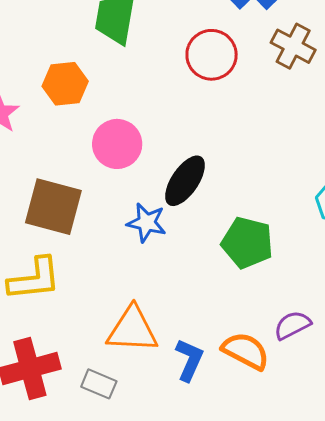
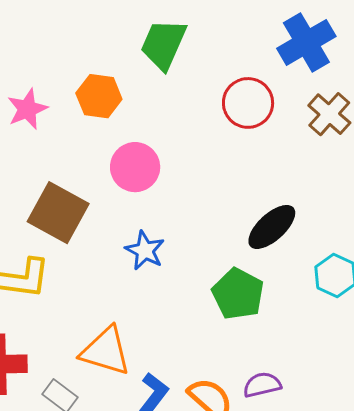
black ellipse: (185, 181) -> (272, 227), moved

